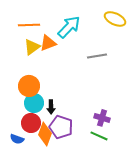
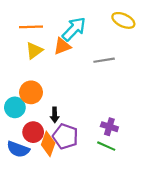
orange triangle: (48, 43) -> (62, 46), moved
cyan circle: (34, 103) -> (15, 107), moved
blue semicircle: (17, 139) -> (18, 149), size x1.5

